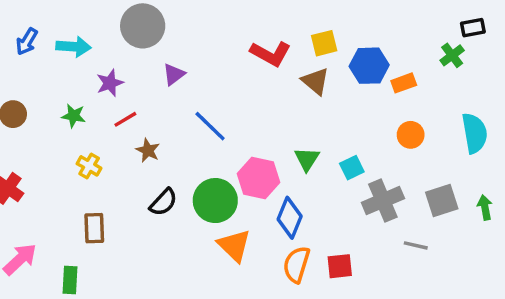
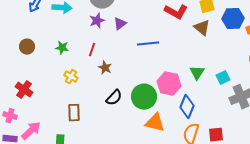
purple star: (110, 83) -> (97, 21), moved
red line: (125, 119) -> (92, 50), turned -40
blue line: (210, 126) -> (148, 44), moved, turned -50
orange triangle: (234, 245) -> (155, 123), turned -30

